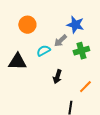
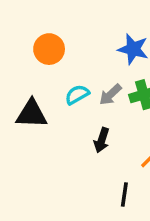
gray arrow: (60, 41) -> (110, 95), moved

